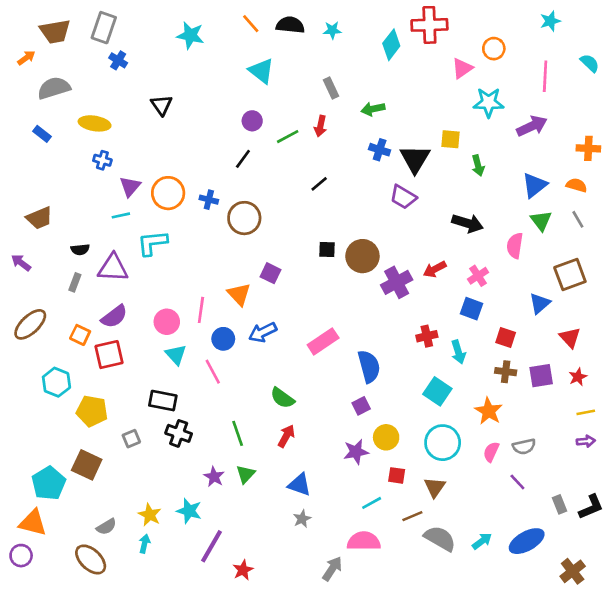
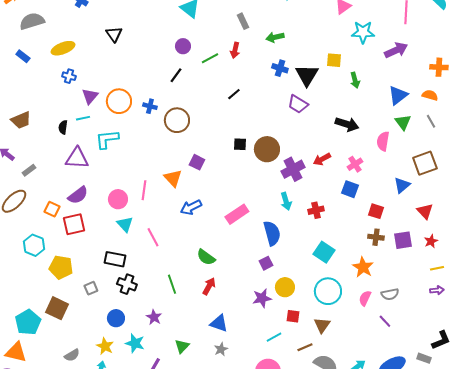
yellow ellipse: (95, 123) -> (63, 48), turned -30
black semicircle: (80, 250) -> (63, 127), moved, turned 104
gray rectangle: (75, 282) -> (29, 170), moved, turned 32
blue circle: (223, 339) -> (116, 318), moved
cyan arrow: (458, 352) -> (286, 201), moved
green triangle: (246, 474) -> (182, 346), moved
gray rectangle: (559, 504) -> (424, 358), moved, turned -48

